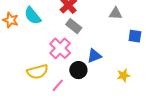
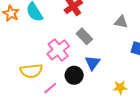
gray rectangle: (74, 26) -> (84, 36), moved
blue triangle: (94, 56) -> (93, 63), turned -42

